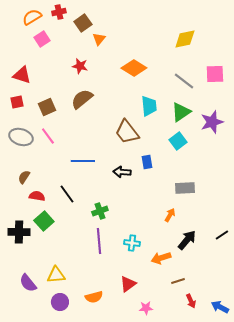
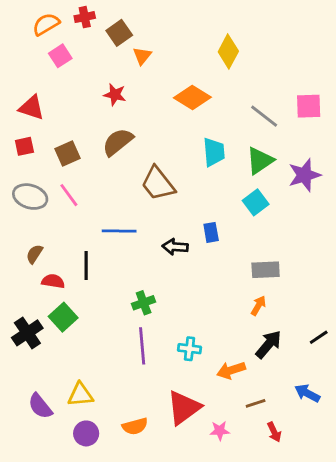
yellow diamond: (185, 39) -> (228, 52), moved, turned -50
brown trapezoid: (127, 132) -> (158, 184), moved
black line: (67, 194) -> (86, 265), moved, turned 36
orange arrow: (170, 215) -> (258, 306), moved
black cross: (19, 232) -> (27, 333), turned -35
red triangle: (128, 284) -> (184, 408), size x1.5
blue arrow: (220, 307) -> (307, 393), moved
pink star: (146, 308) -> (220, 431), moved

